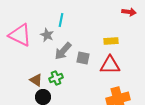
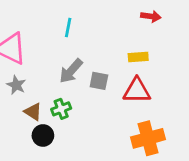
red arrow: (129, 12) -> (151, 16), moved
gray star: (47, 35) -> (16, 85), moved

